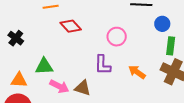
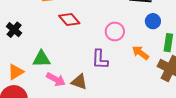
blue circle: (162, 24) -> (153, 21), moved
orange arrow: (137, 72) -> (140, 53), moved
orange triangle: (19, 80) -> (16, 72), turned -36

